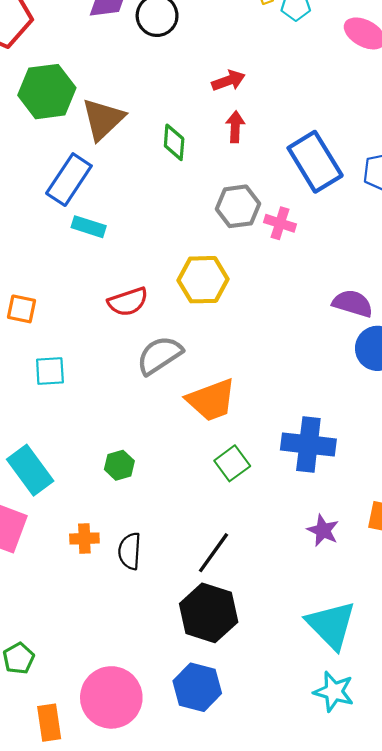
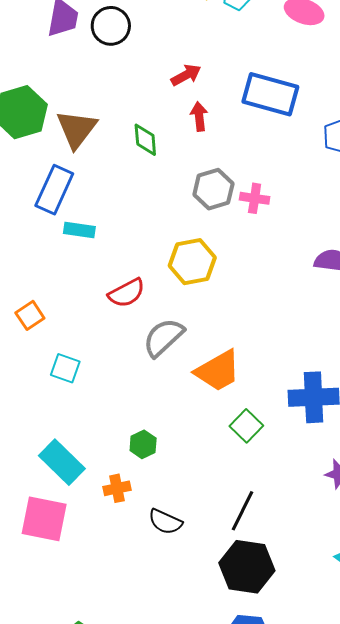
blue rectangle: (315, 162) -> (270, 94), moved, turned -34
orange square: (22, 309) -> (30, 315), turned -36
cyan square: (50, 371) -> (65, 368), turned 32
orange cross: (84, 539) -> (117, 488), moved
black semicircle: (130, 551) -> (165, 522), turned -60

